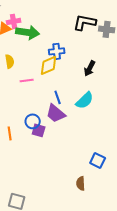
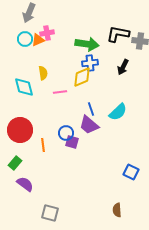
green arrow: (28, 32) -> (87, 44), moved
black arrow: (90, 68) -> (123, 67), moved
brown semicircle: (81, 183) -> (117, 210), moved

